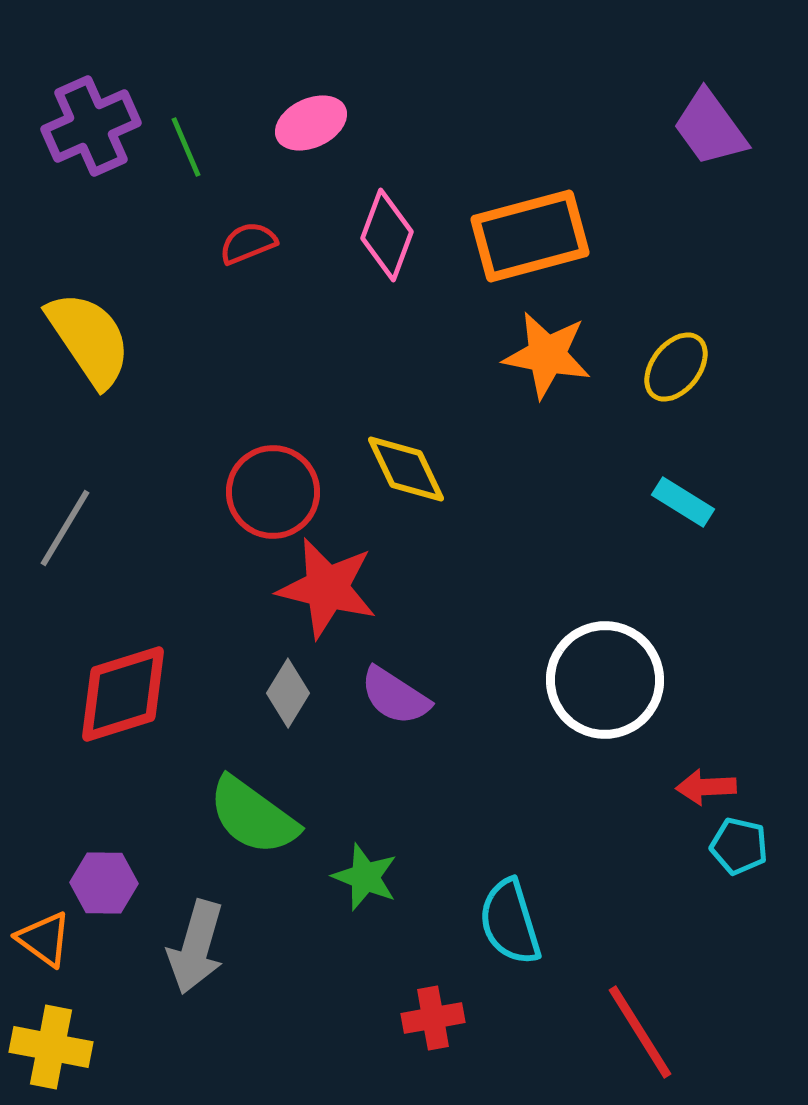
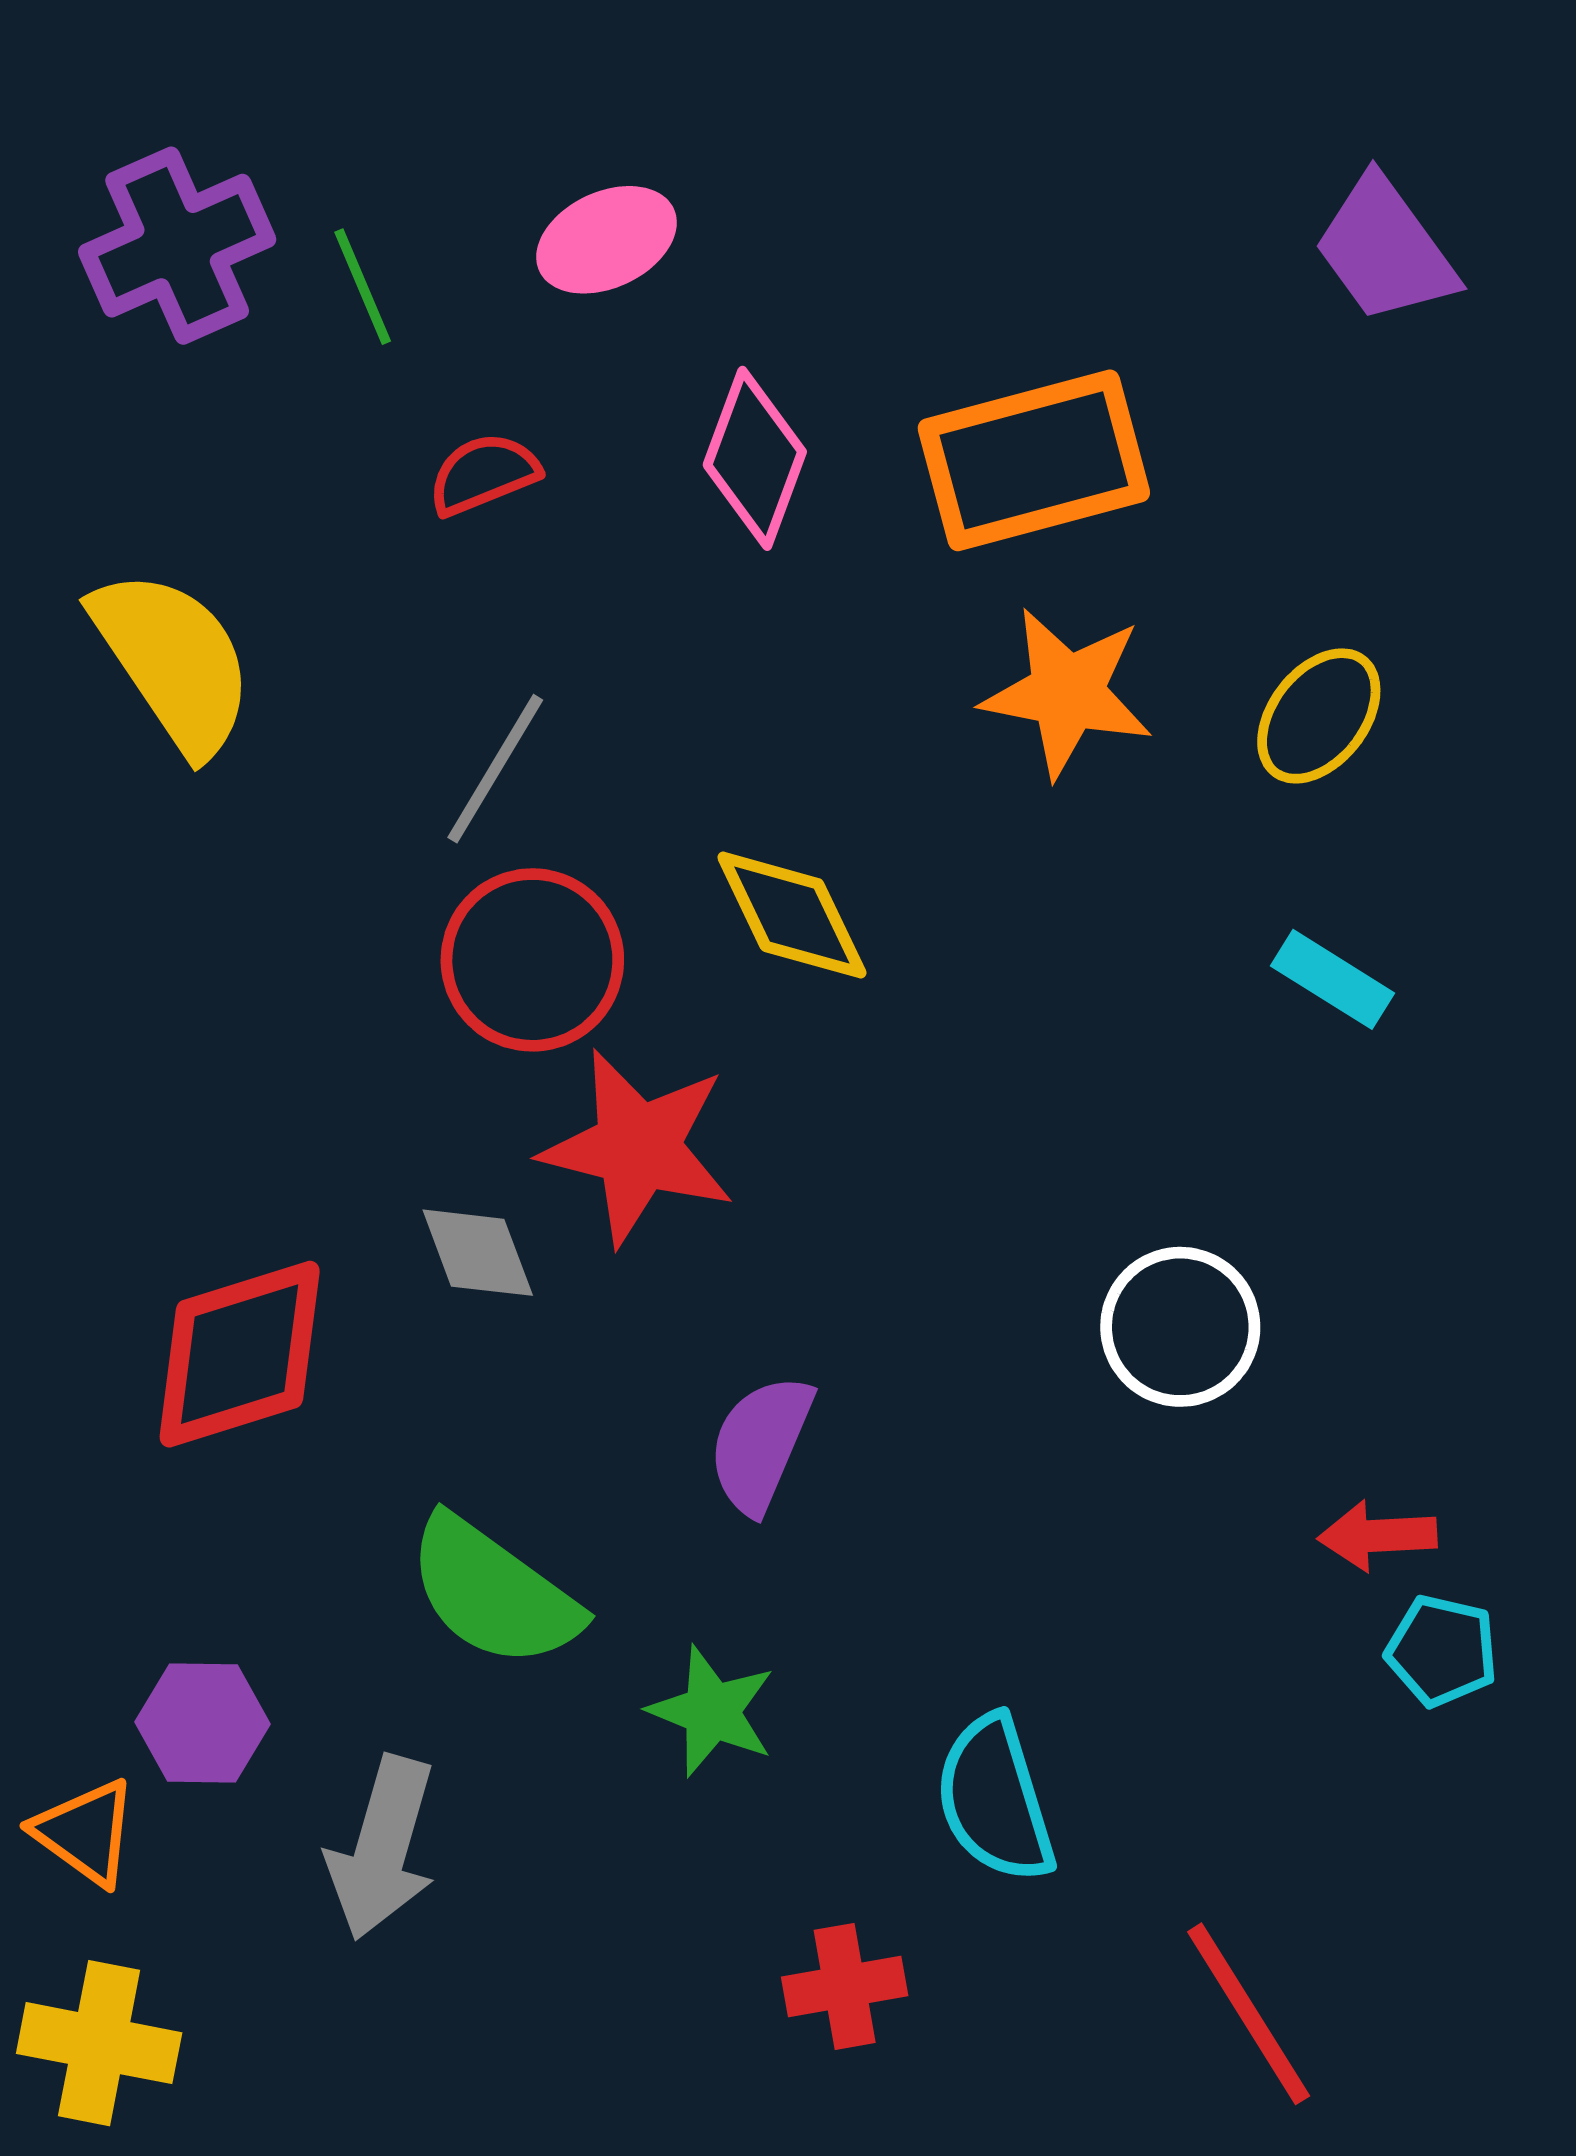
gray line: (65, 528) -> (495, 769), moved
white circle: (605, 680) -> (1180, 1327), size x0.7
gray diamond: (288, 693) -> (478, 1253), moved, turned -52
purple semicircle: (395, 696) -> (761, 1444), moved, turned 80

